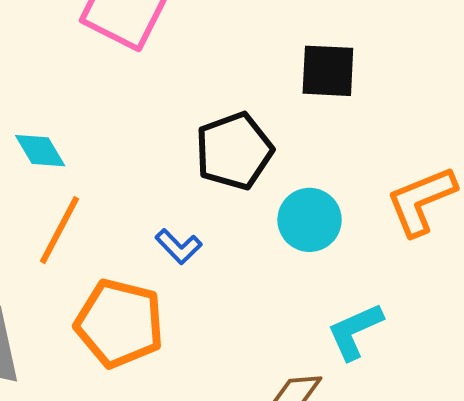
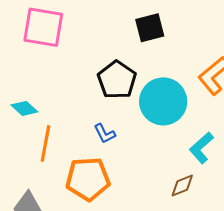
cyan circle: (310, 220) -> (163, 101), size x1.5
blue L-shape: (179, 246) -> (105, 134), turned 35

